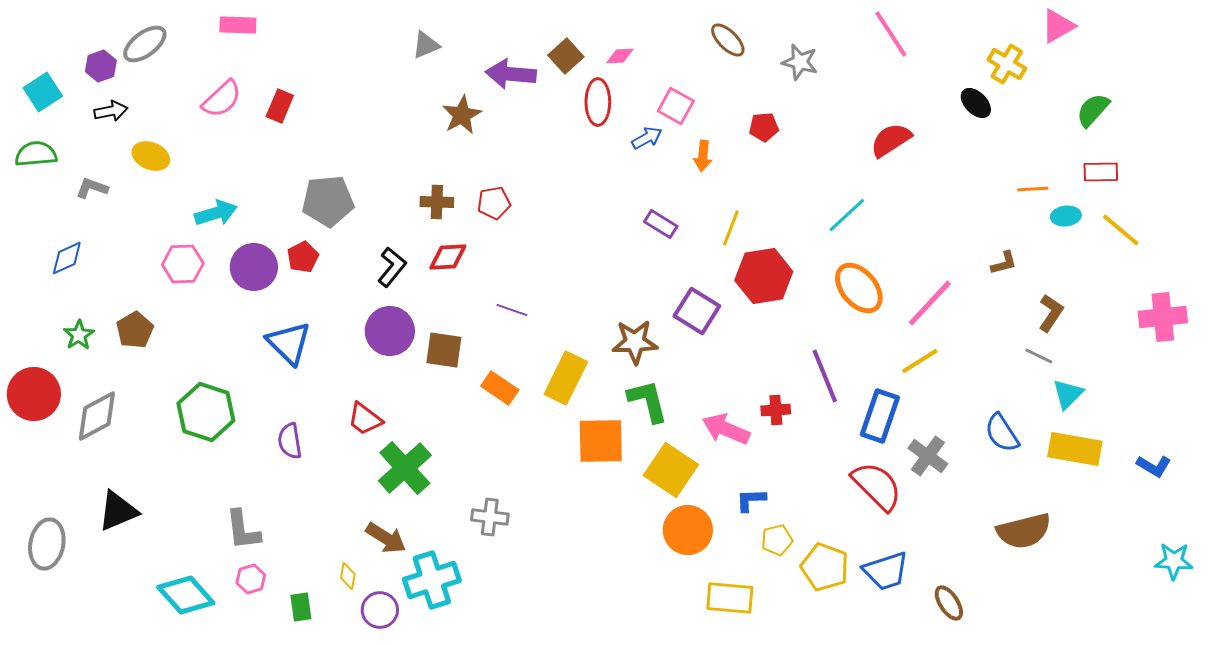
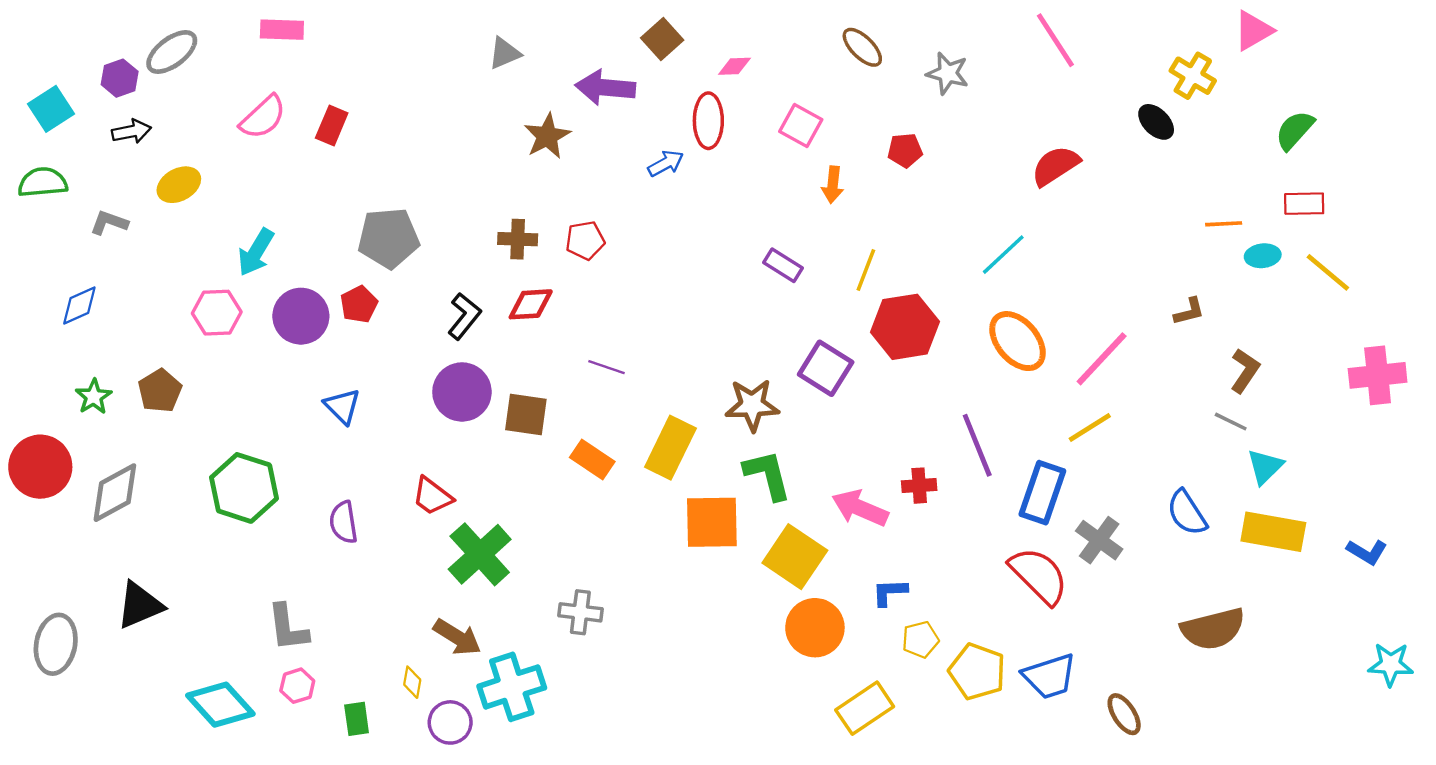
brown square: (566, 56) -> (662, 39), moved
blue arrow: (647, 138) -> (666, 163), moved
yellow ellipse: (151, 156) -> (179, 185), turned -51
cyan arrow: (216, 213) -> (256, 252), turned 138
blue triangle: (289, 343) -> (342, 406), size x0.7
yellow rectangle: (730, 598) -> (865, 708), turned -39

